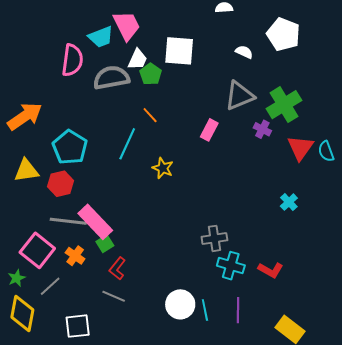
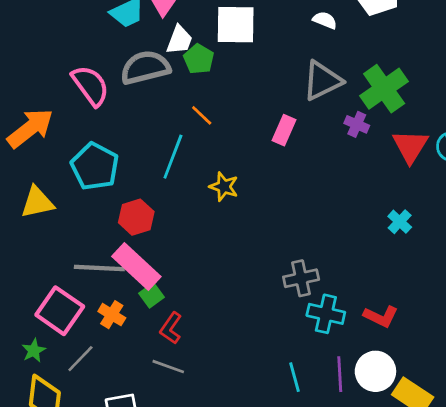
pink semicircle: (72, 60) -> (90, 86), moved, turned -40
red hexagon: (61, 184) -> (136, 217), moved
white circle: (180, 304) -> (375, 371), moved

